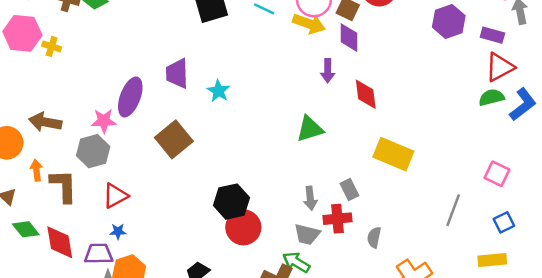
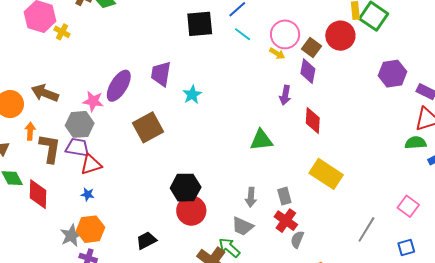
yellow arrow: (309, 24) -> (277, 54), size x0.6
red cross: (337, 219) -> (286, 221), moved, turned 30
purple trapezoid: (99, 254) -> (77, 147), moved

